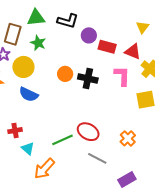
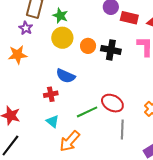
yellow circle: (23, 67) -> (62, 38), moved
blue semicircle: (29, 94) -> (66, 76), moved
red cross: (15, 131) -> (51, 94), moved
gray line: (97, 158) -> (122, 130), turned 66

